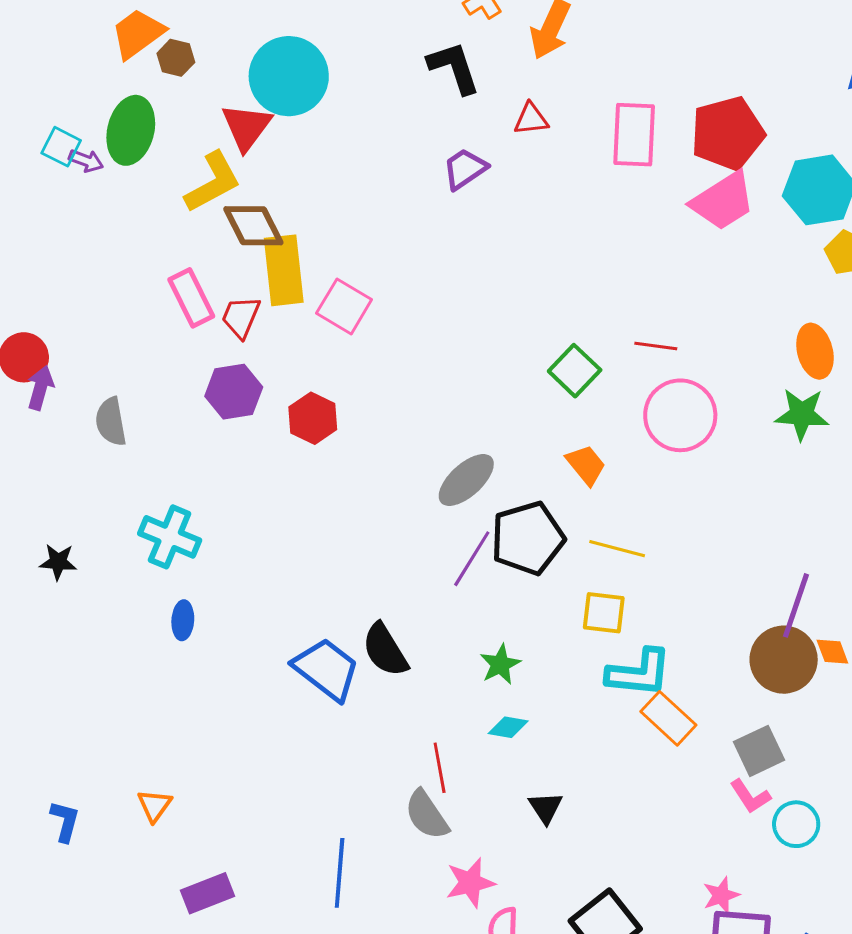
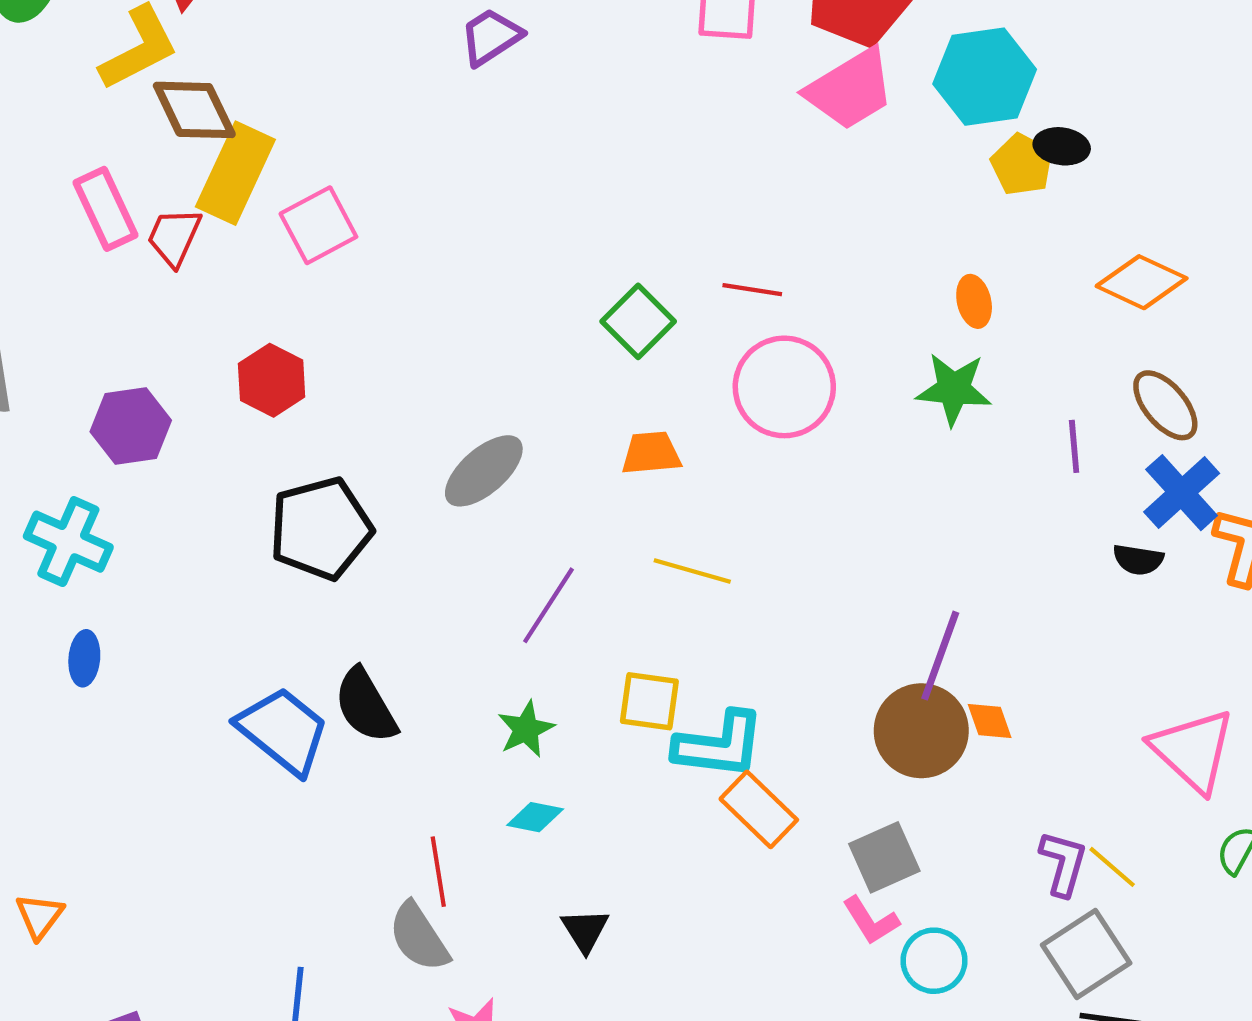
yellow rectangle: (284, 270) -> (235, 173), turned 30
pink square: (344, 306) -> (318, 225), turned 30
orange ellipse: (815, 351) -> (974, 301), size x0.7
purple hexagon: (234, 392) -> (131, 426), moved
orange trapezoid: (586, 465) -> (651, 453), turned -57
black pentagon: (528, 538) -> (321, 528), moved
purple line: (472, 559) -> (548, 605), moved
yellow square: (604, 613) -> (649, 701), moved

